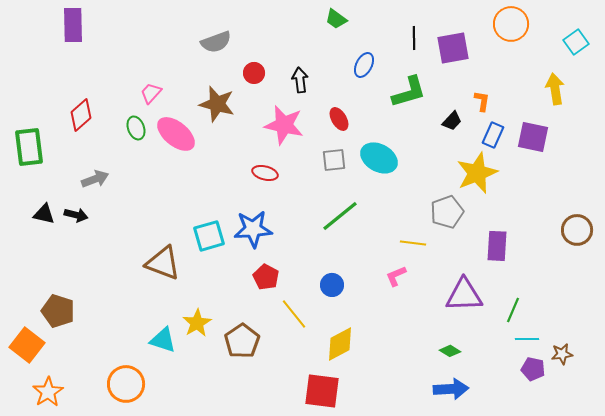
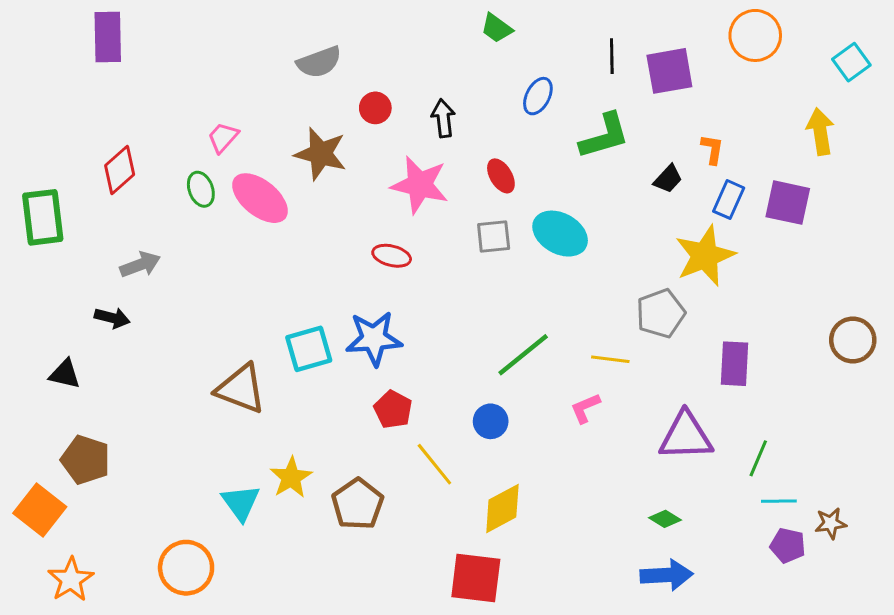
black triangle: (44, 214) -> (65, 374), moved
green line: (340, 216) -> (523, 355), moved
cyan triangle: (163, 340) -> (241, 503), turned 36

